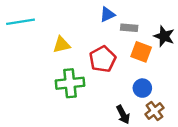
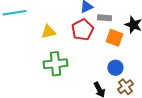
red pentagon: (103, 59) -> (82, 30), moved

